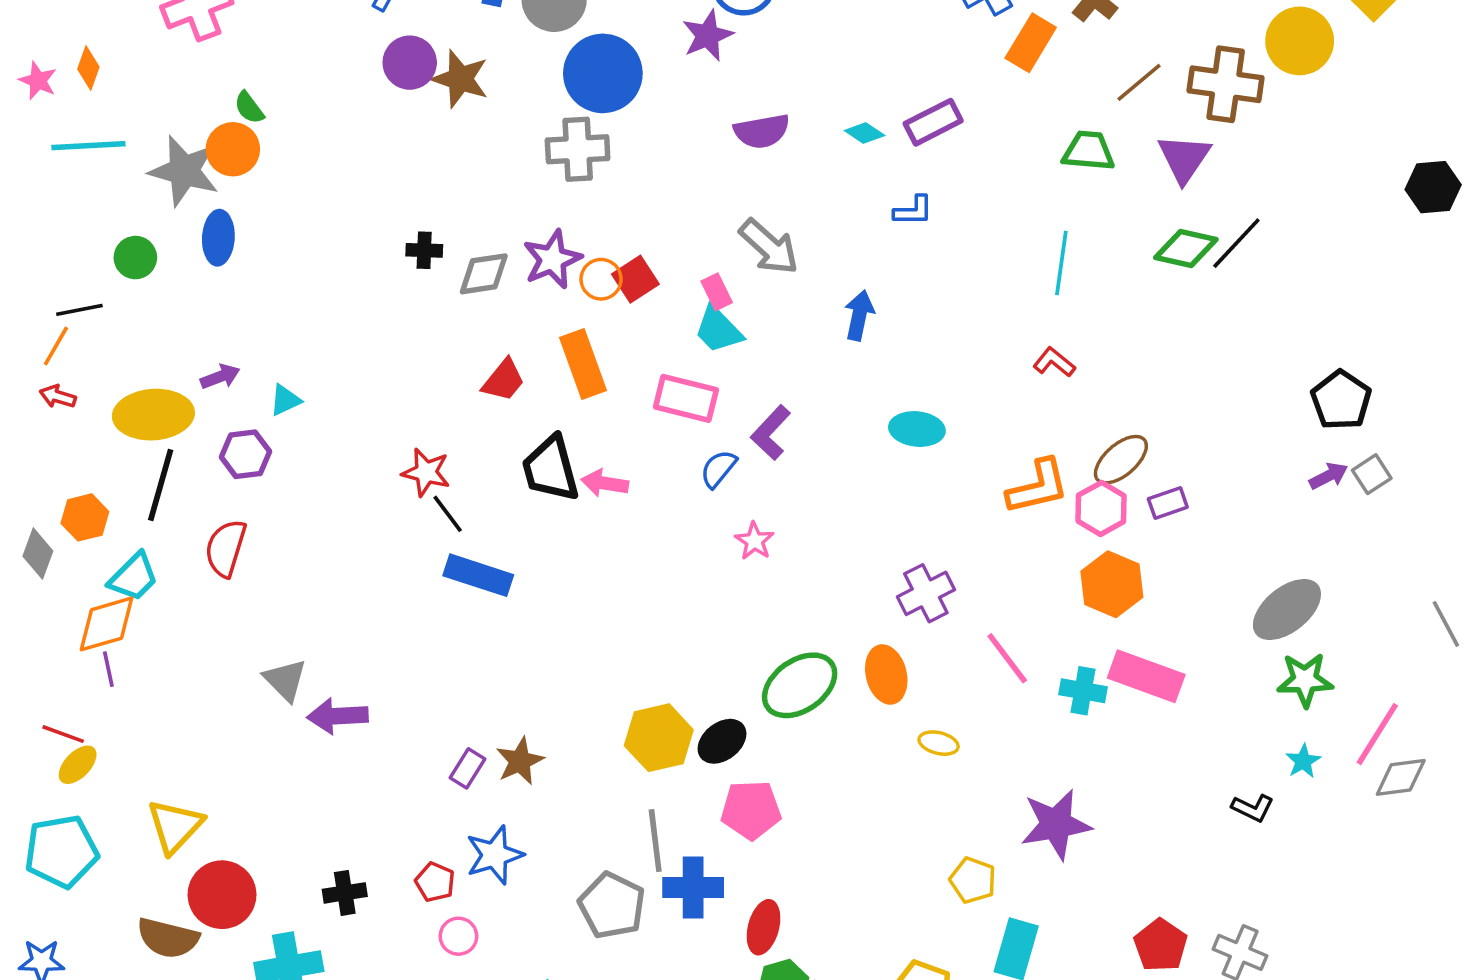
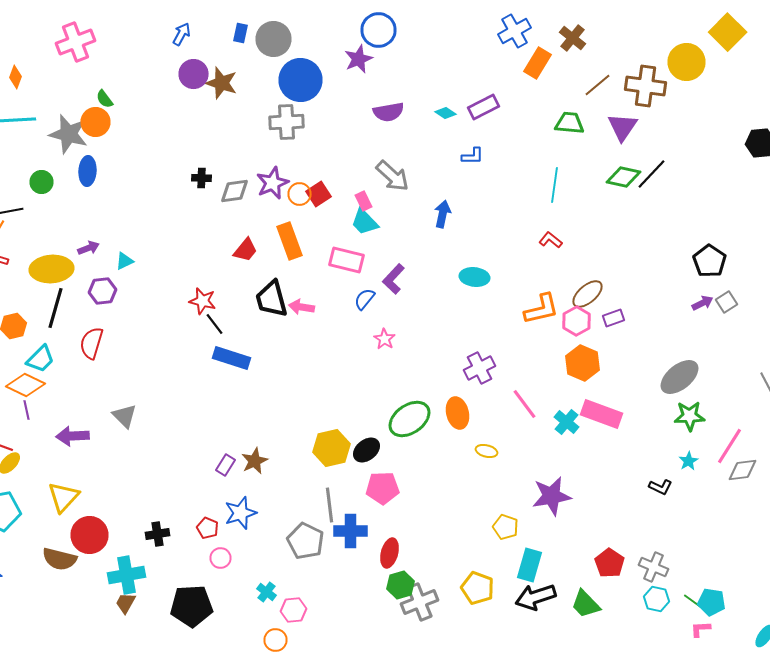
orange diamond: (106, 624) -> (26, 385), turned 42
cyan cross: (1083, 691) -> (566, 422), turned 30
purple arrow: (338, 716) -> (72, 436), moved

